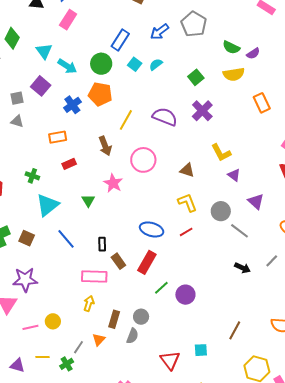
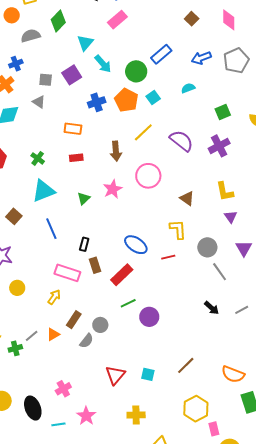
cyan square: (135, 64) -> (153, 98), moved
yellow circle: (53, 321) -> (17, 288), moved

